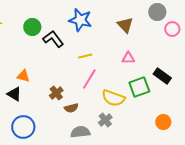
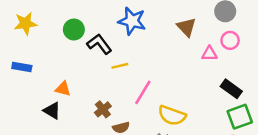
pink circle: (172, 29) -> (230, 40), moved
yellow line: (85, 56) -> (120, 66), moved
pink triangle: (128, 58) -> (209, 54), moved
green square: (139, 87) -> (240, 117), moved

